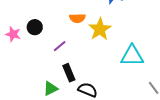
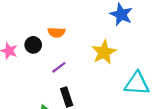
orange semicircle: (77, 18) -> (56, 32), moved

